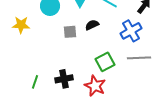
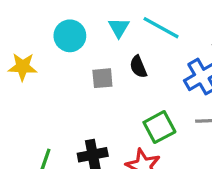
black semicircle: (92, 25) -> (138, 67), turned -88

